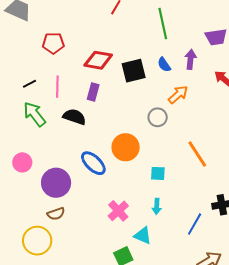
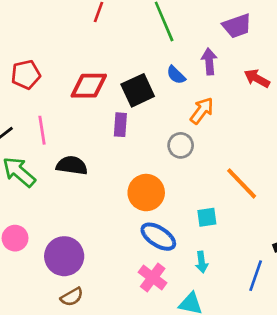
purple rectangle: (93, 92) -> (120, 125), moved
blue ellipse: (93, 163) -> (158, 237), moved
cyan square: (158, 173) -> (207, 217), moved

